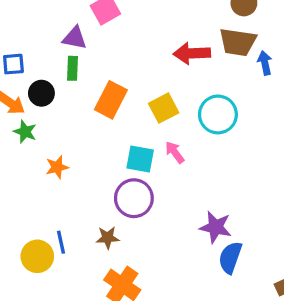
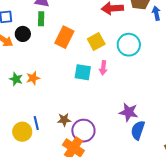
green star: (25, 132) -> (16, 79), moved
pink arrow: (175, 152) -> (103, 68), turned -136
purple circle: (134, 198) -> (83, 131), moved

